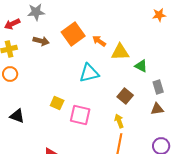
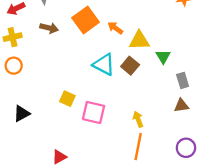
green triangle: (141, 66) -> (163, 57), turned 32
cyan triangle: (89, 73) -> (104, 64), turned 40
brown square: (125, 96) -> (130, 66), moved
black triangle: (17, 116) -> (22, 114), turned -49

